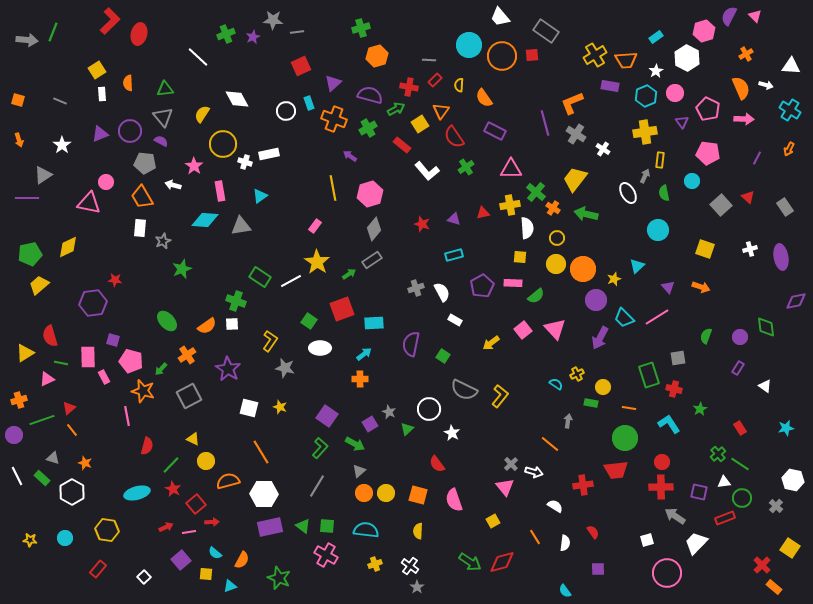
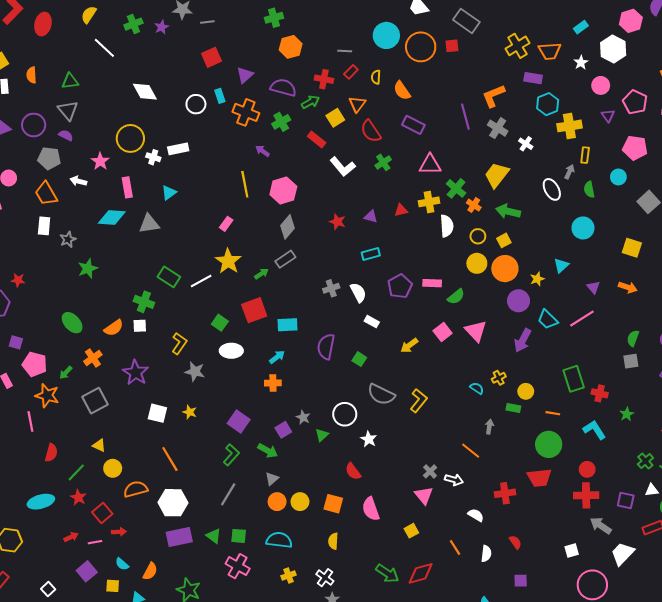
cyan hexagon: (646, 96) -> (548, 104), moved
yellow semicircle: (202, 114) -> (89, 15), moved
yellow square: (520, 257) -> (504, 240), moved, turned -32
gray square: (678, 358) -> (631, 361), moved

